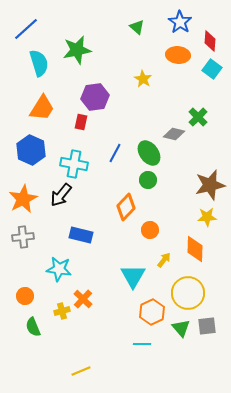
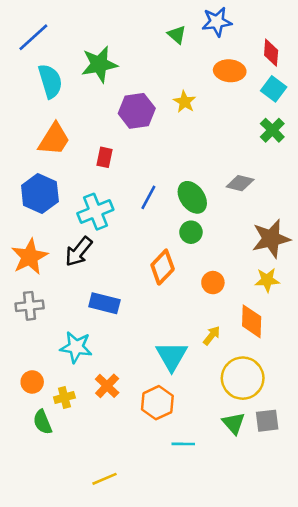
blue star: (180, 22) -> (217, 22), moved, turned 30
purple hexagon: (95, 97) -> (137, 111), moved
green cross: (198, 117) -> (272, 130), moved
gray diamond: (174, 134) -> (240, 183), moved
cyan cross: (74, 164) -> (95, 212), turned -32
orange circle: (150, 230) -> (213, 283), moved
yellow cross: (62, 311) -> (64, 397), moved
orange hexagon: (152, 312) -> (157, 403), moved

